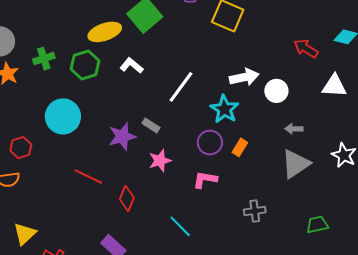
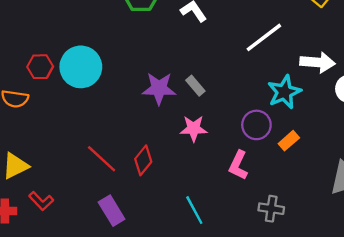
white line: (181, 87) -> (264, 37), moved
cyan circle: (63, 116) -> (81, 67), moved
red line: (88, 177) -> (102, 159), moved
pink L-shape: (205, 180) -> (238, 165), turned -90
gray cross: (255, 211) -> (271, 209), moved

